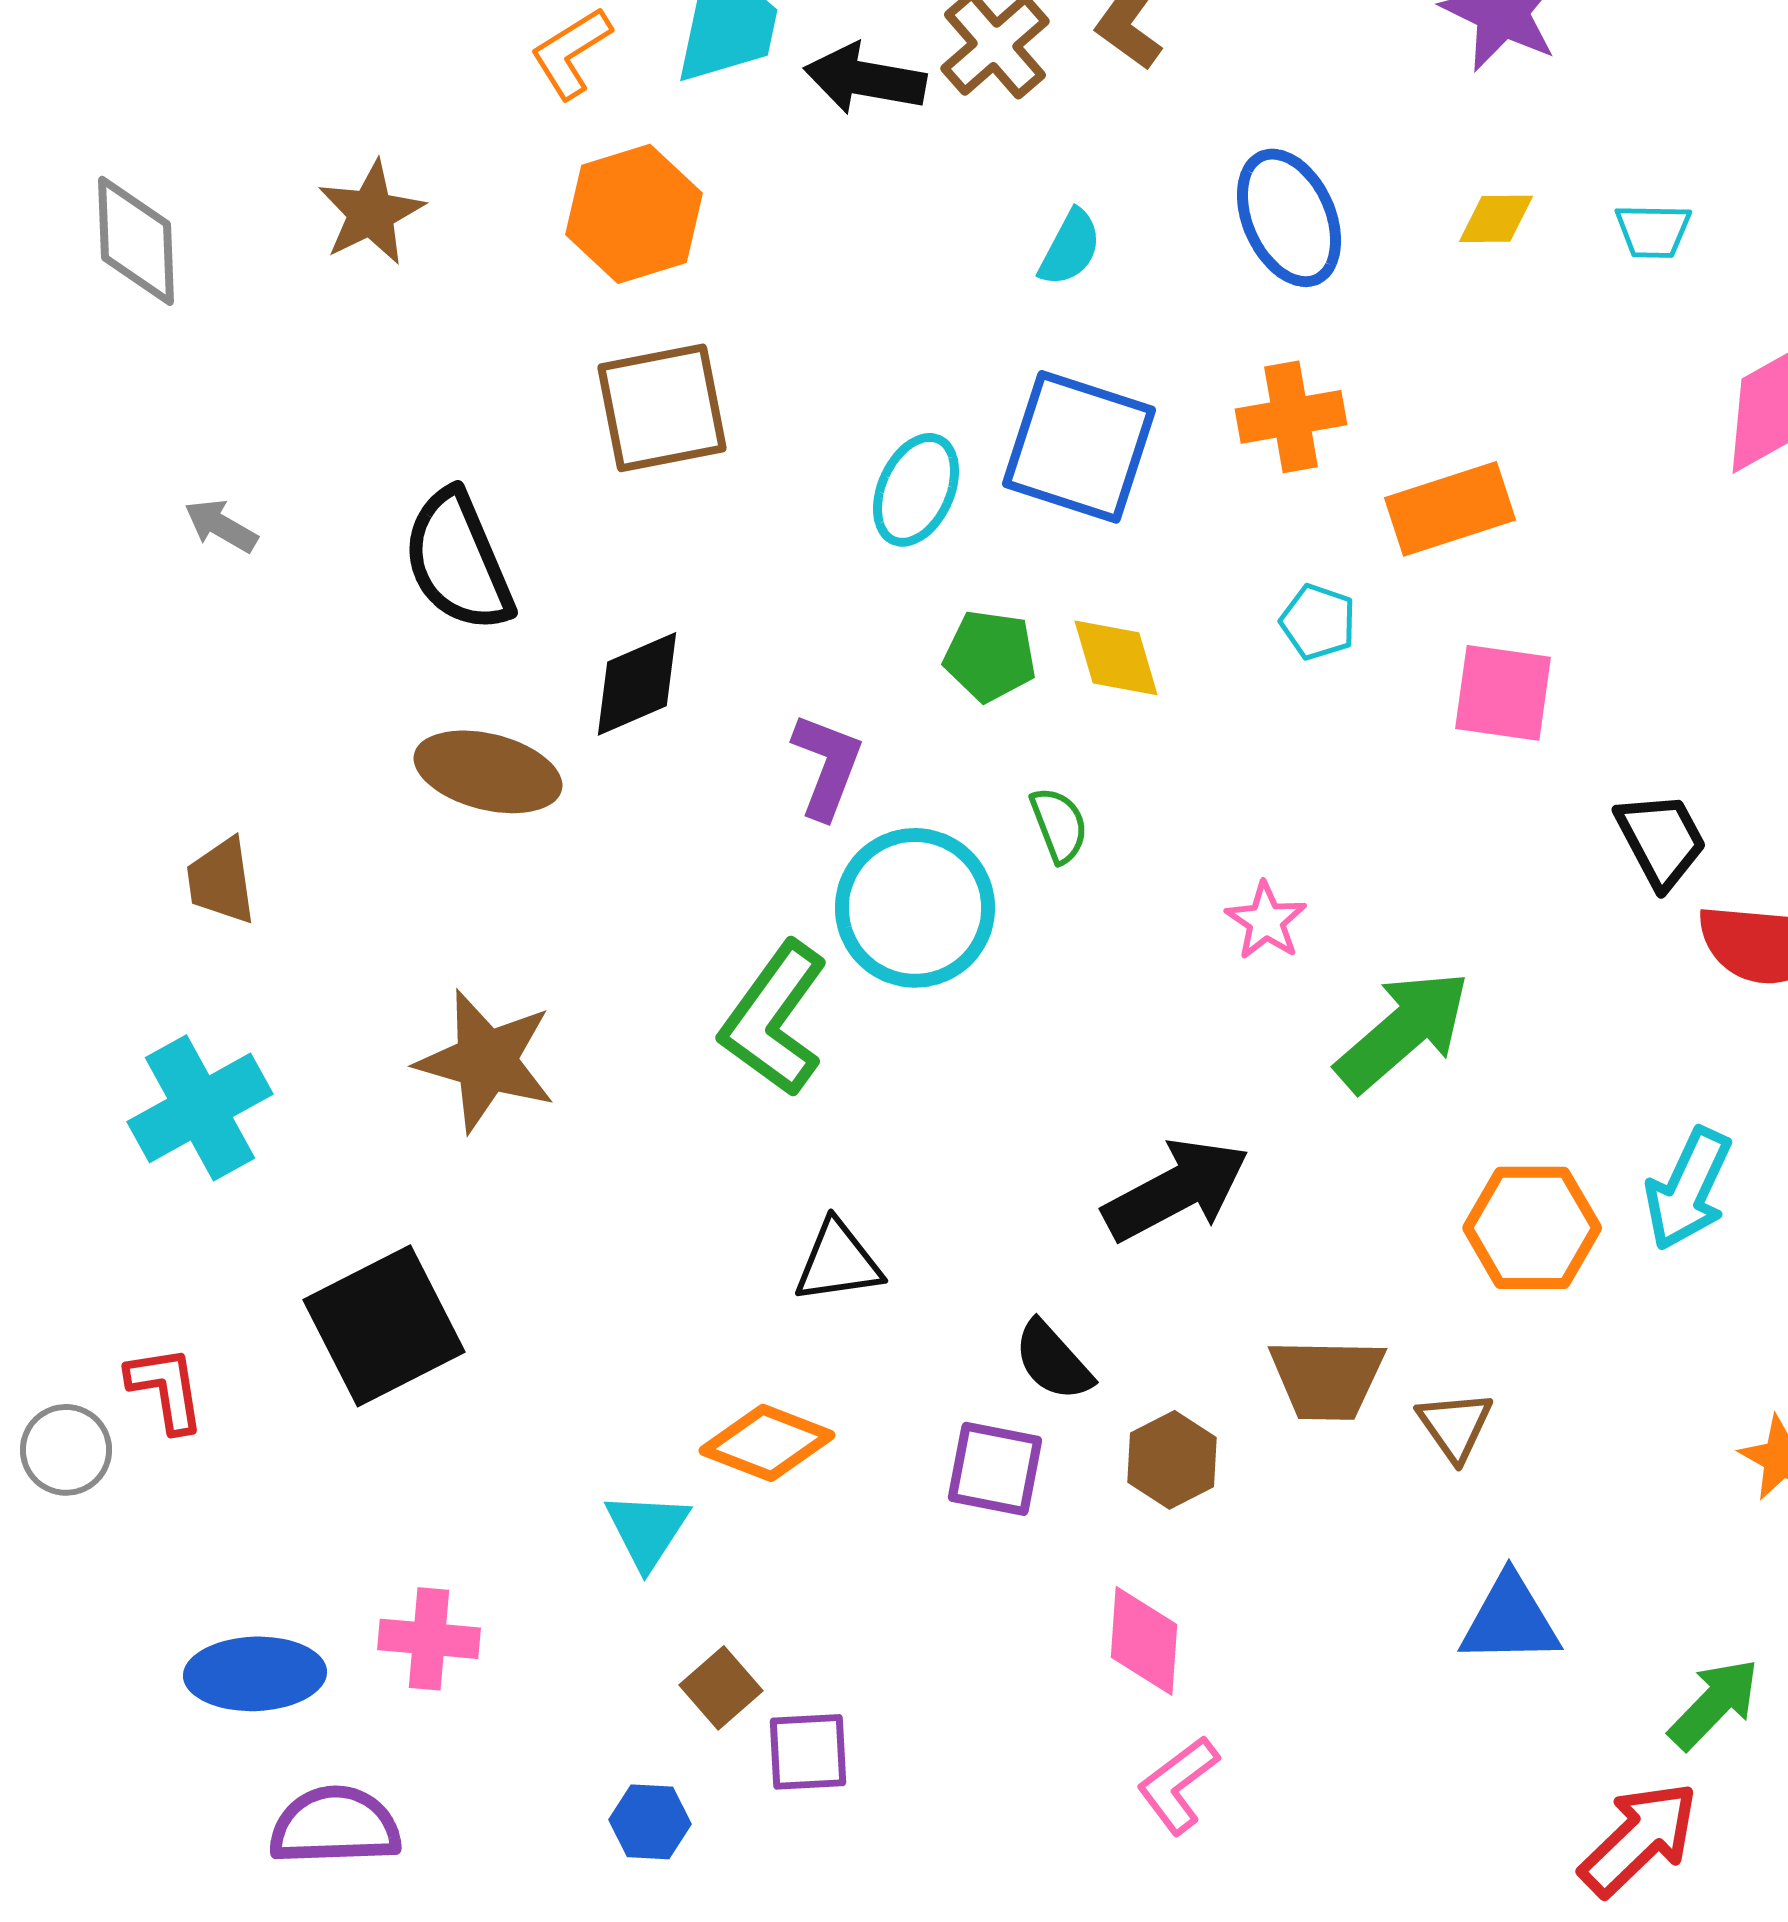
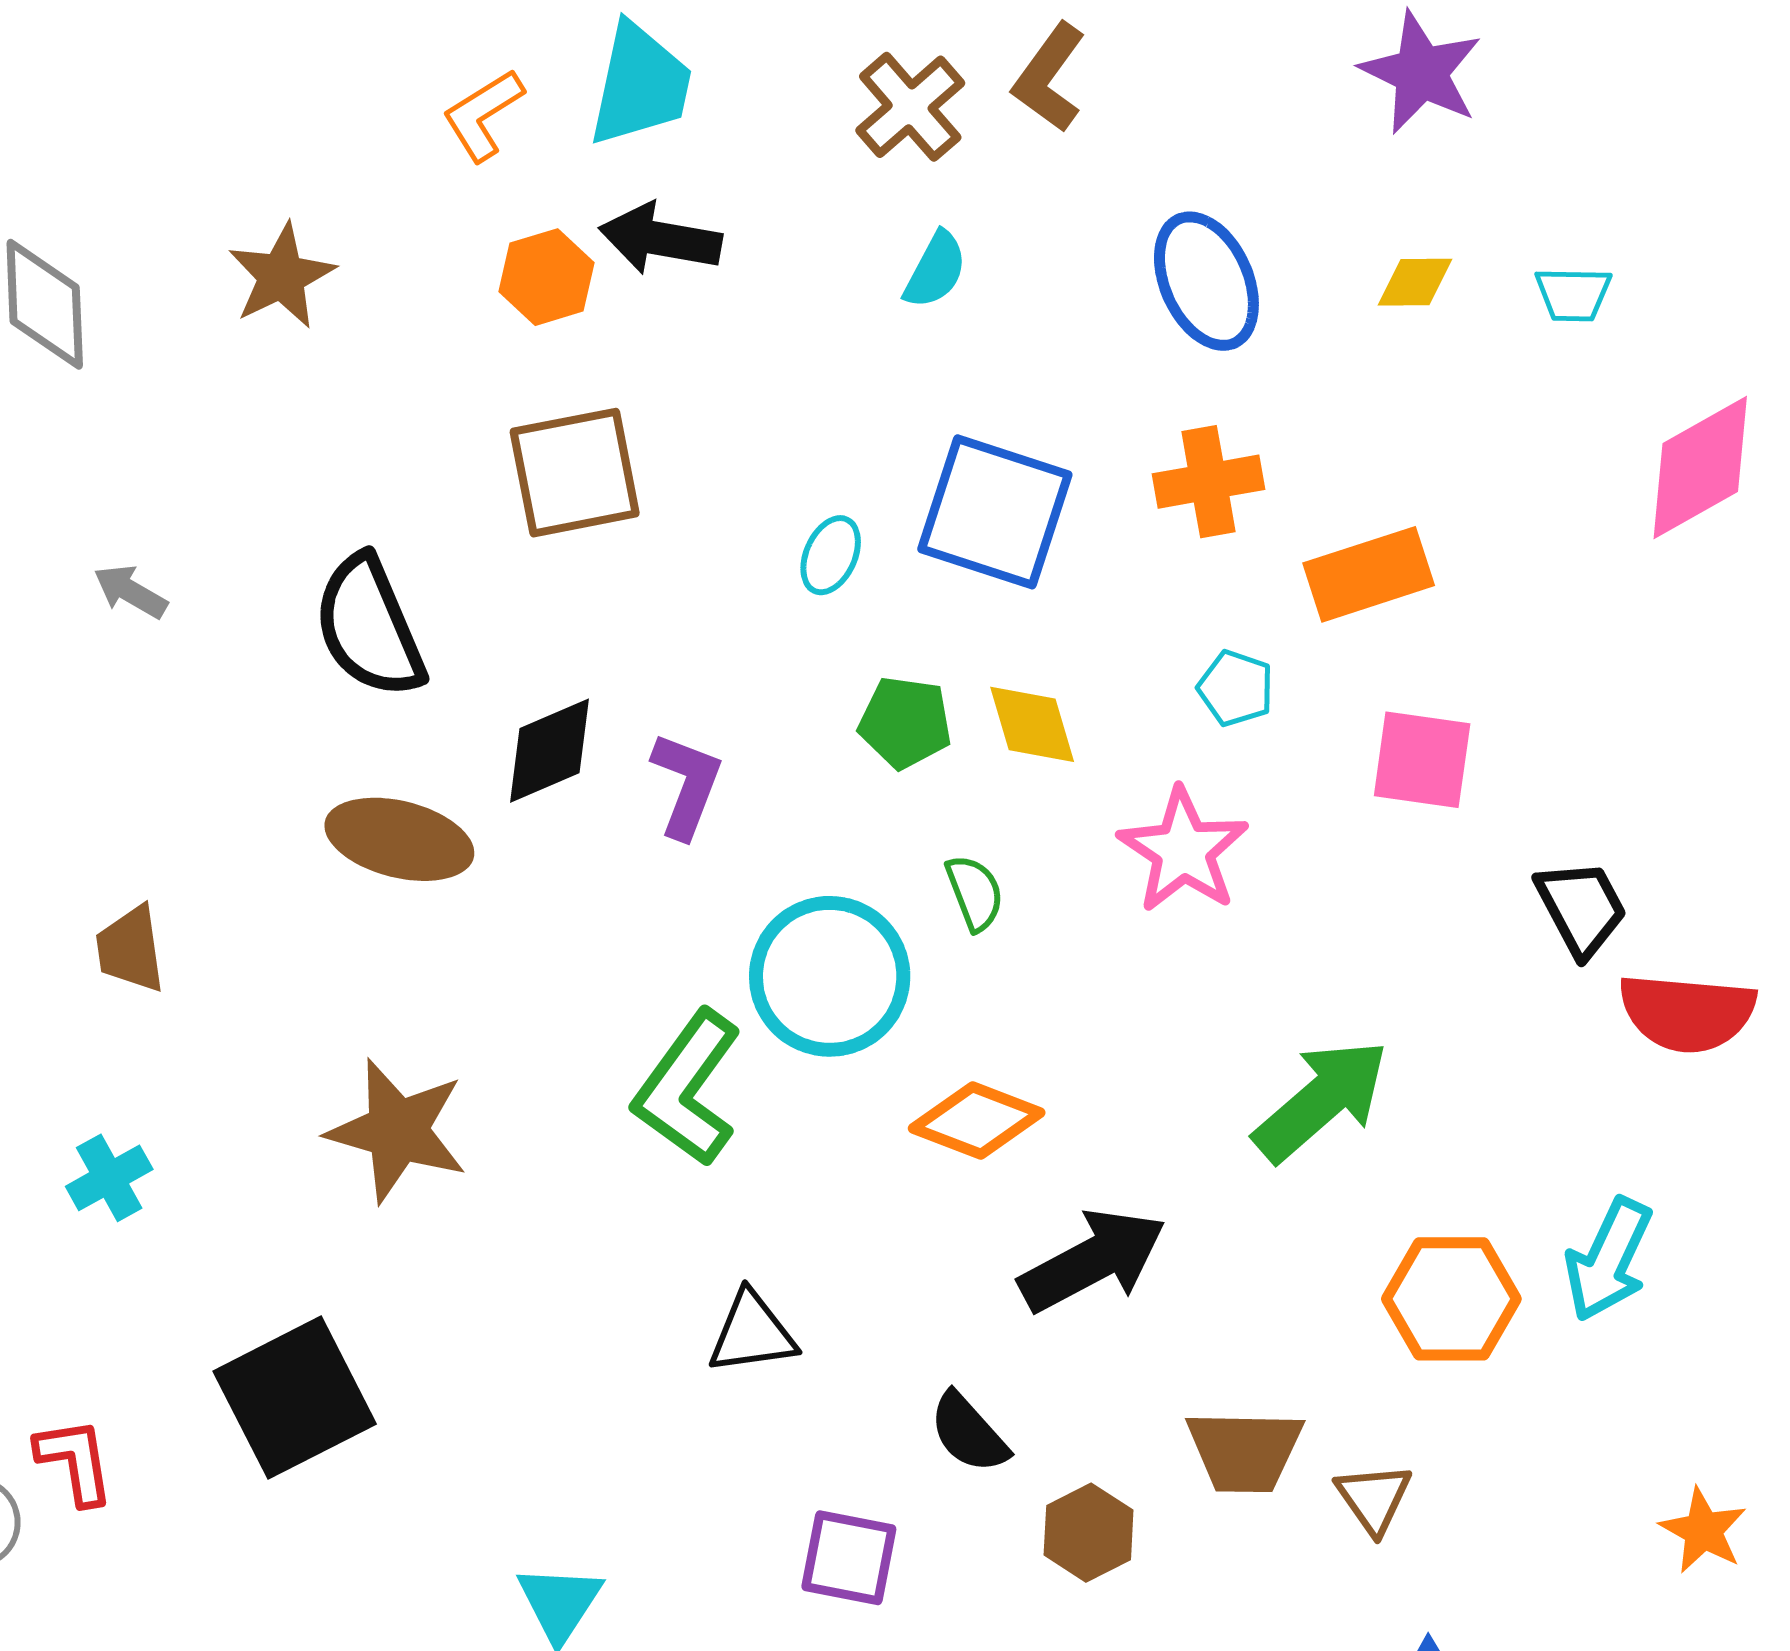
black arrow: (865, 79) -> (660, 239), moved
orange hexagon: (634, 214) -> (546, 277), size x0.7
cyan semicircle: (1070, 248) -> (935, 270), moved
cyan ellipse: (916, 490) -> (831, 555), size x0.7
purple L-shape: (827, 766) -> (687, 785), moved
pink star: (1266, 921) -> (1183, 850), moved, size x1.6
cyan cross: (200, 1108) -> (109, 1178), size x0.6
orange diamond: (767, 1443) -> (977, 1120), moved
purple square: (995, 1469) -> (849, 1558), moved

